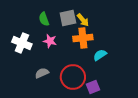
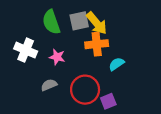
green semicircle: (44, 19) -> (51, 22), size x1.5
yellow arrow: (83, 20) -> (97, 23), size x1.5
pink star: (50, 41) -> (57, 57), moved

